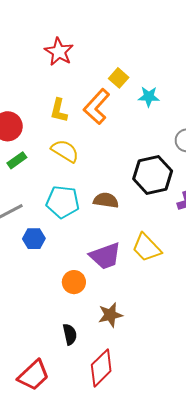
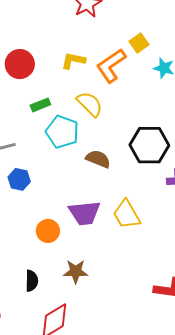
yellow L-shape: (59, 110) -> (73, 60), turned 75
yellow semicircle: (65, 151) -> (90, 104), moved
green rectangle: (17, 160) -> (40, 105), moved
cyan pentagon: (63, 202) -> (62, 132), moved

